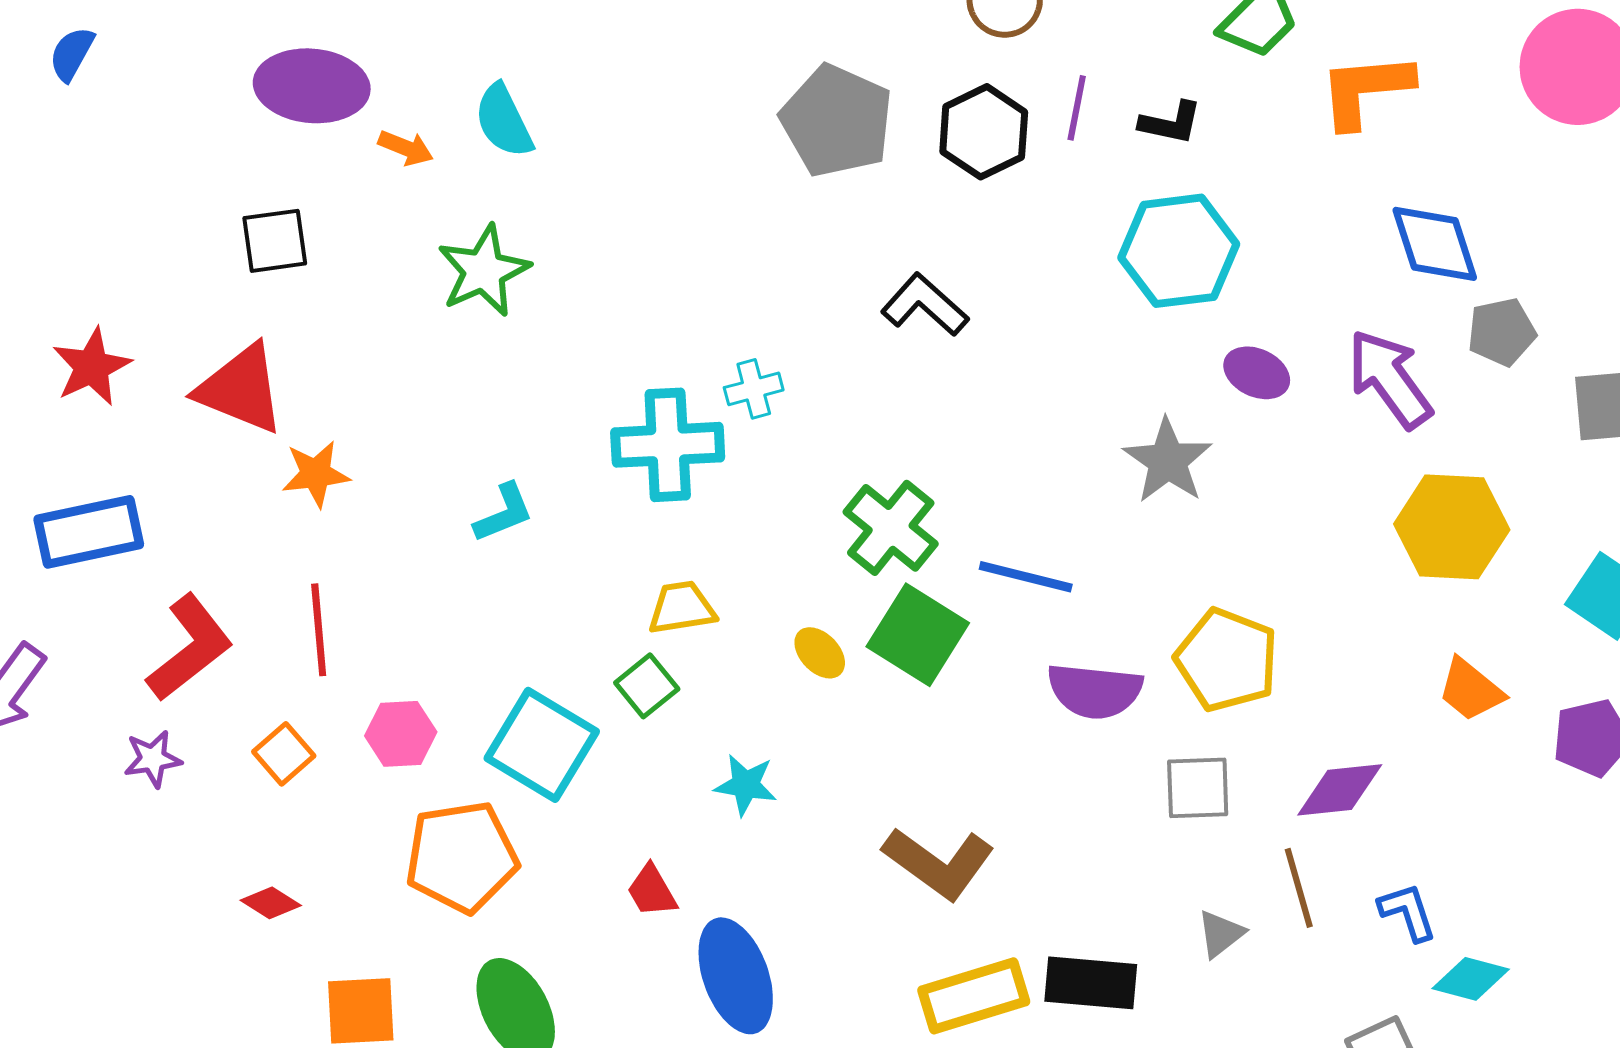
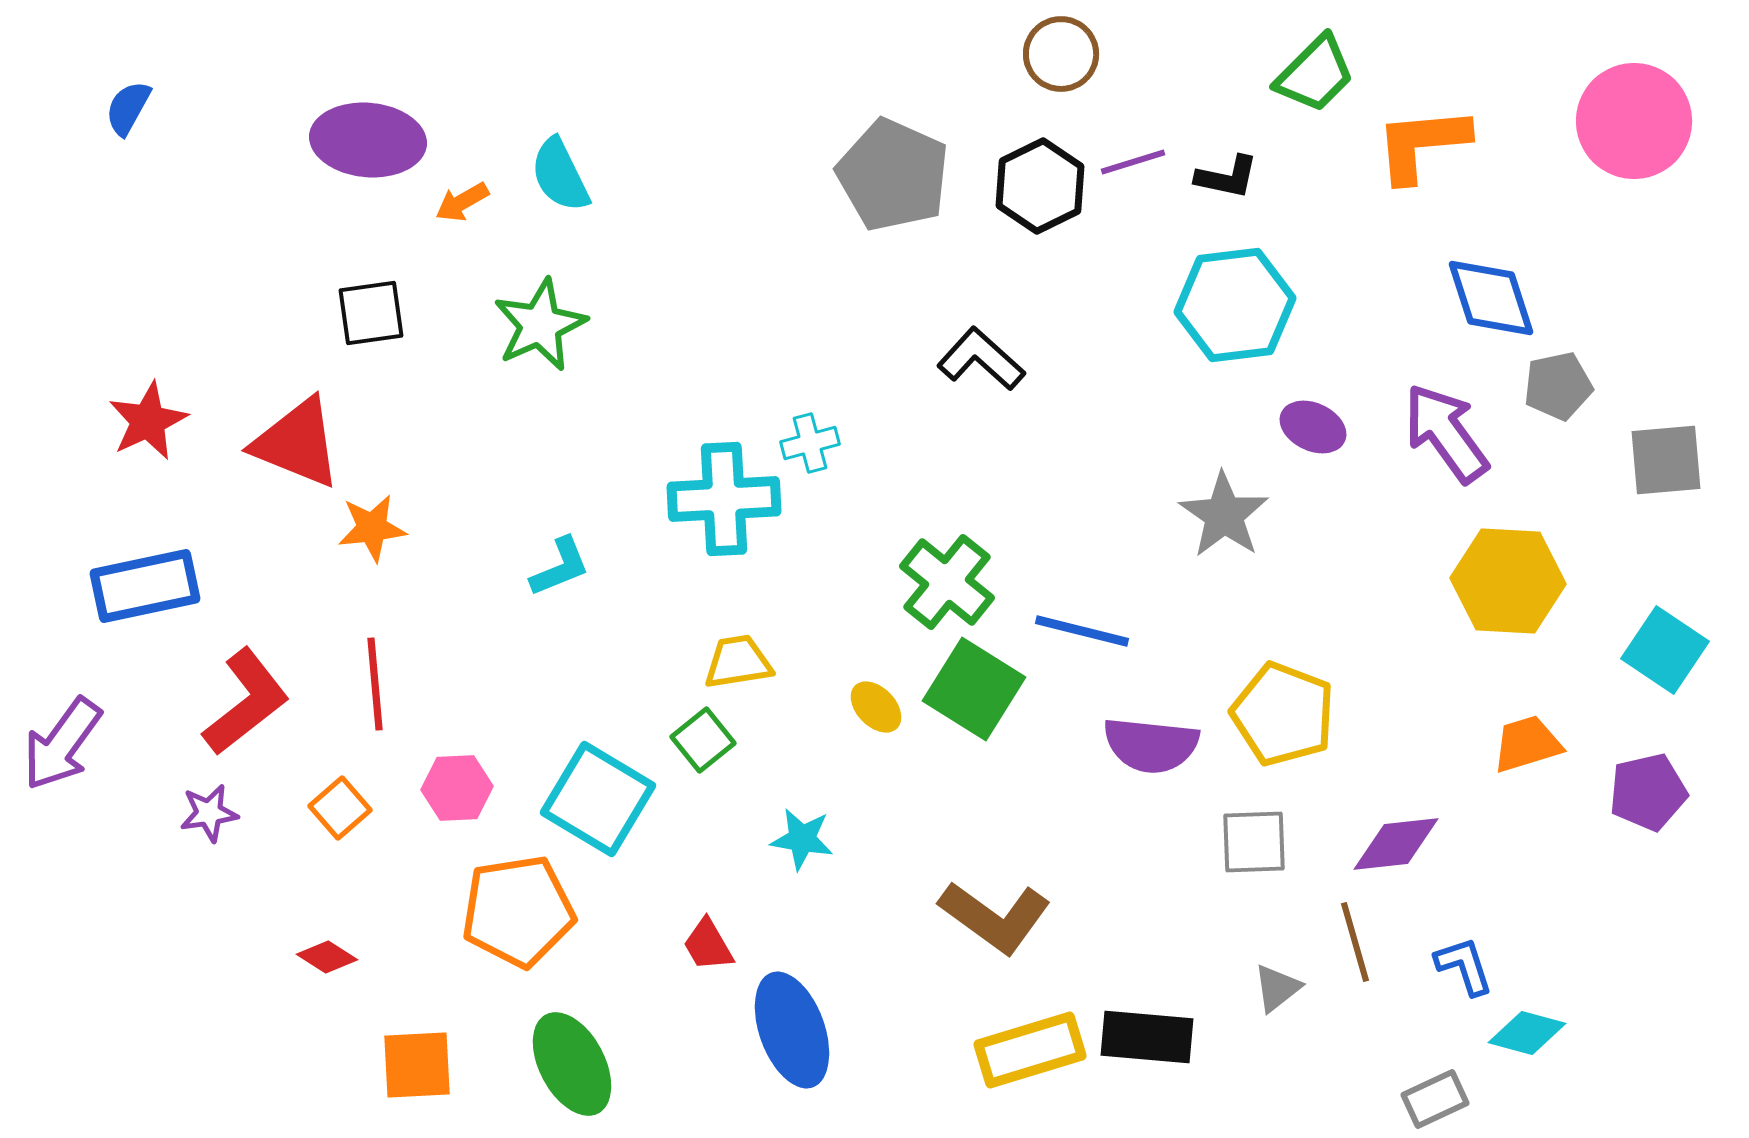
purple line: (1077, 108) -> (1133, 162), turned 62
orange arrow: (406, 148) -> (462, 202), turned 128
black square: (275, 241) -> (371, 313), moved
orange trapezoid: (1471, 690) -> (1527, 744), turned 124

